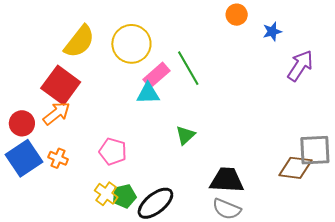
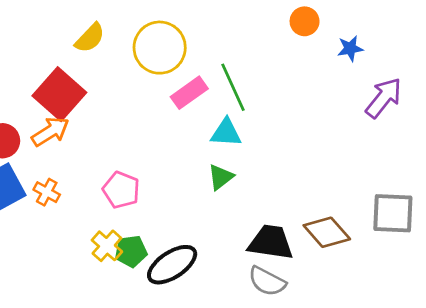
yellow semicircle: (79, 42) -> (90, 38), size x0.7
cyan triangle: (148, 93) -> (226, 133), moved
brown diamond: (295, 168) -> (327, 232), moved, turned 36

